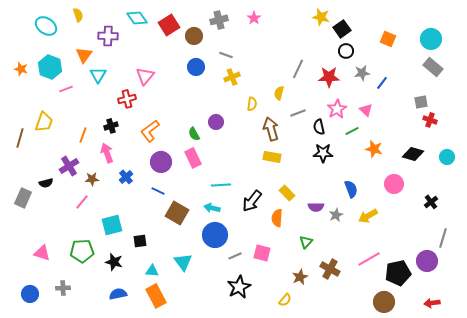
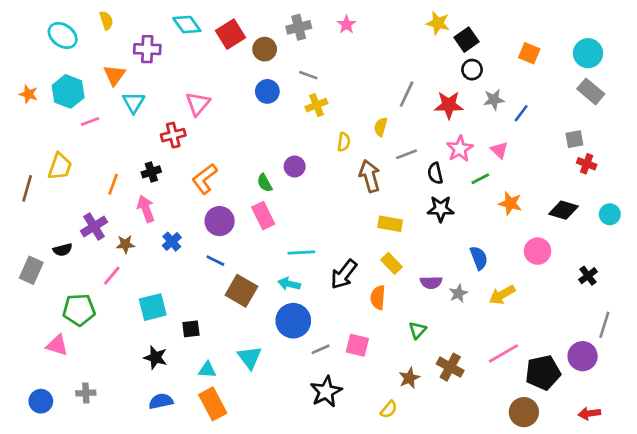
yellow rectangle: (272, 157) -> (390, 224), moved
green pentagon: (82, 251) -> (79, 310), moved

